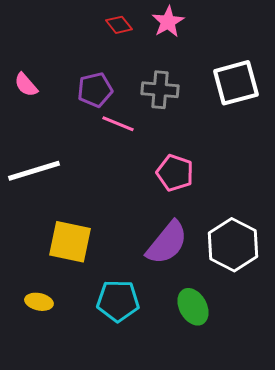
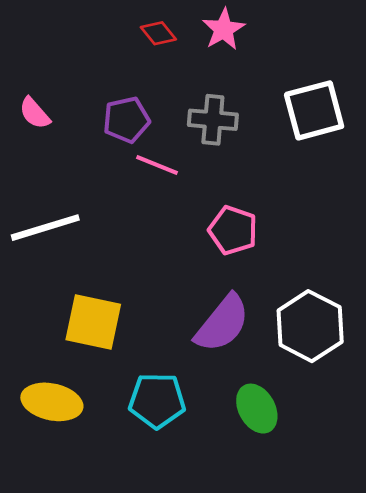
yellow ellipse: (39, 302) -> (52, 402), size x1.6

